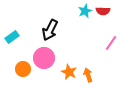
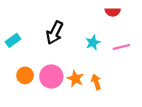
cyan star: (85, 11) -> (93, 43), moved
pink line: (111, 43) -> (121, 47), turned 42
pink circle: (44, 58) -> (51, 76), moved

